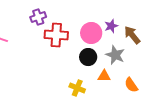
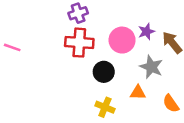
purple cross: (38, 17) -> (78, 13), moved
black circle: (88, 57) -> (104, 72), moved

